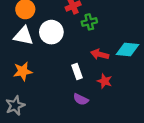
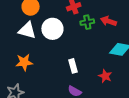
red arrow: (100, 54) -> (108, 21), moved
red star: (105, 81) -> (105, 76), moved

